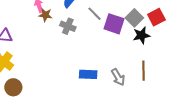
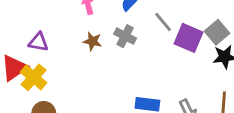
brown star: (45, 15) -> (93, 41), moved

